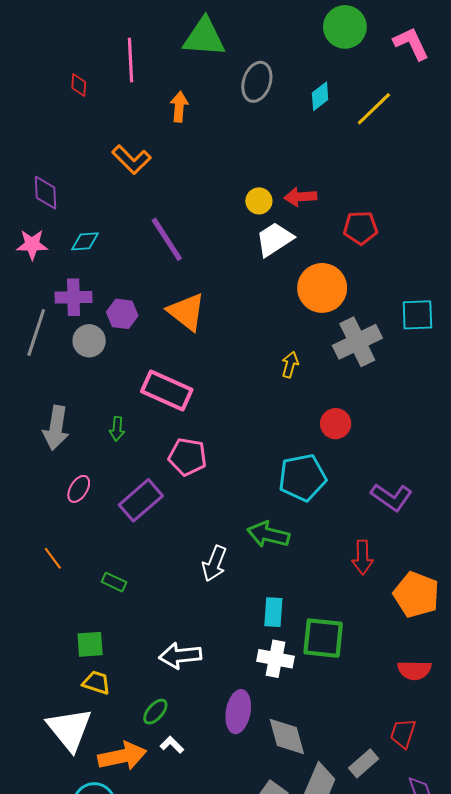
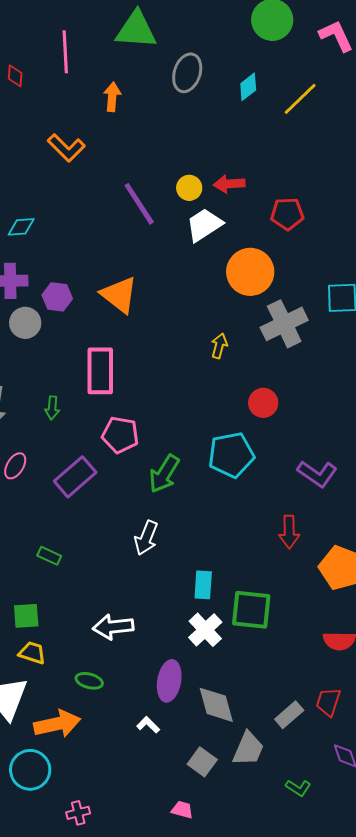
purple line: (167, 239) -> (139, 204), moved
pink rectangle: (167, 390) -> (100, 371), turned 66
green arrow: (268, 534) -> (164, 474), moved, turned -72
white cross: (276, 659) -> (205, 630), turned 36
green ellipse: (155, 712) -> (89, 681), turned 64
white L-shape: (172, 745) -> (148, 725), moved
gray rectangle: (364, 763) -> (289, 715), moved

